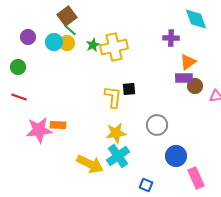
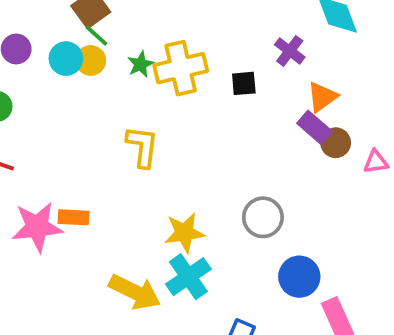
purple cross: (171, 38) -> (290, 51), turned 35
purple rectangle: (184, 78) -> (315, 127), turned 42
black square: (129, 89) -> (244, 83), moved
yellow L-shape: (113, 97) -> (142, 147), moved

